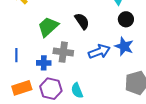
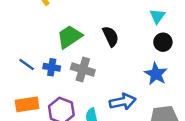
blue arrow: (99, 51) -> (123, 102), moved
blue line: (16, 55) -> (27, 65), turned -64
blue cross: (44, 63) -> (52, 67), moved

